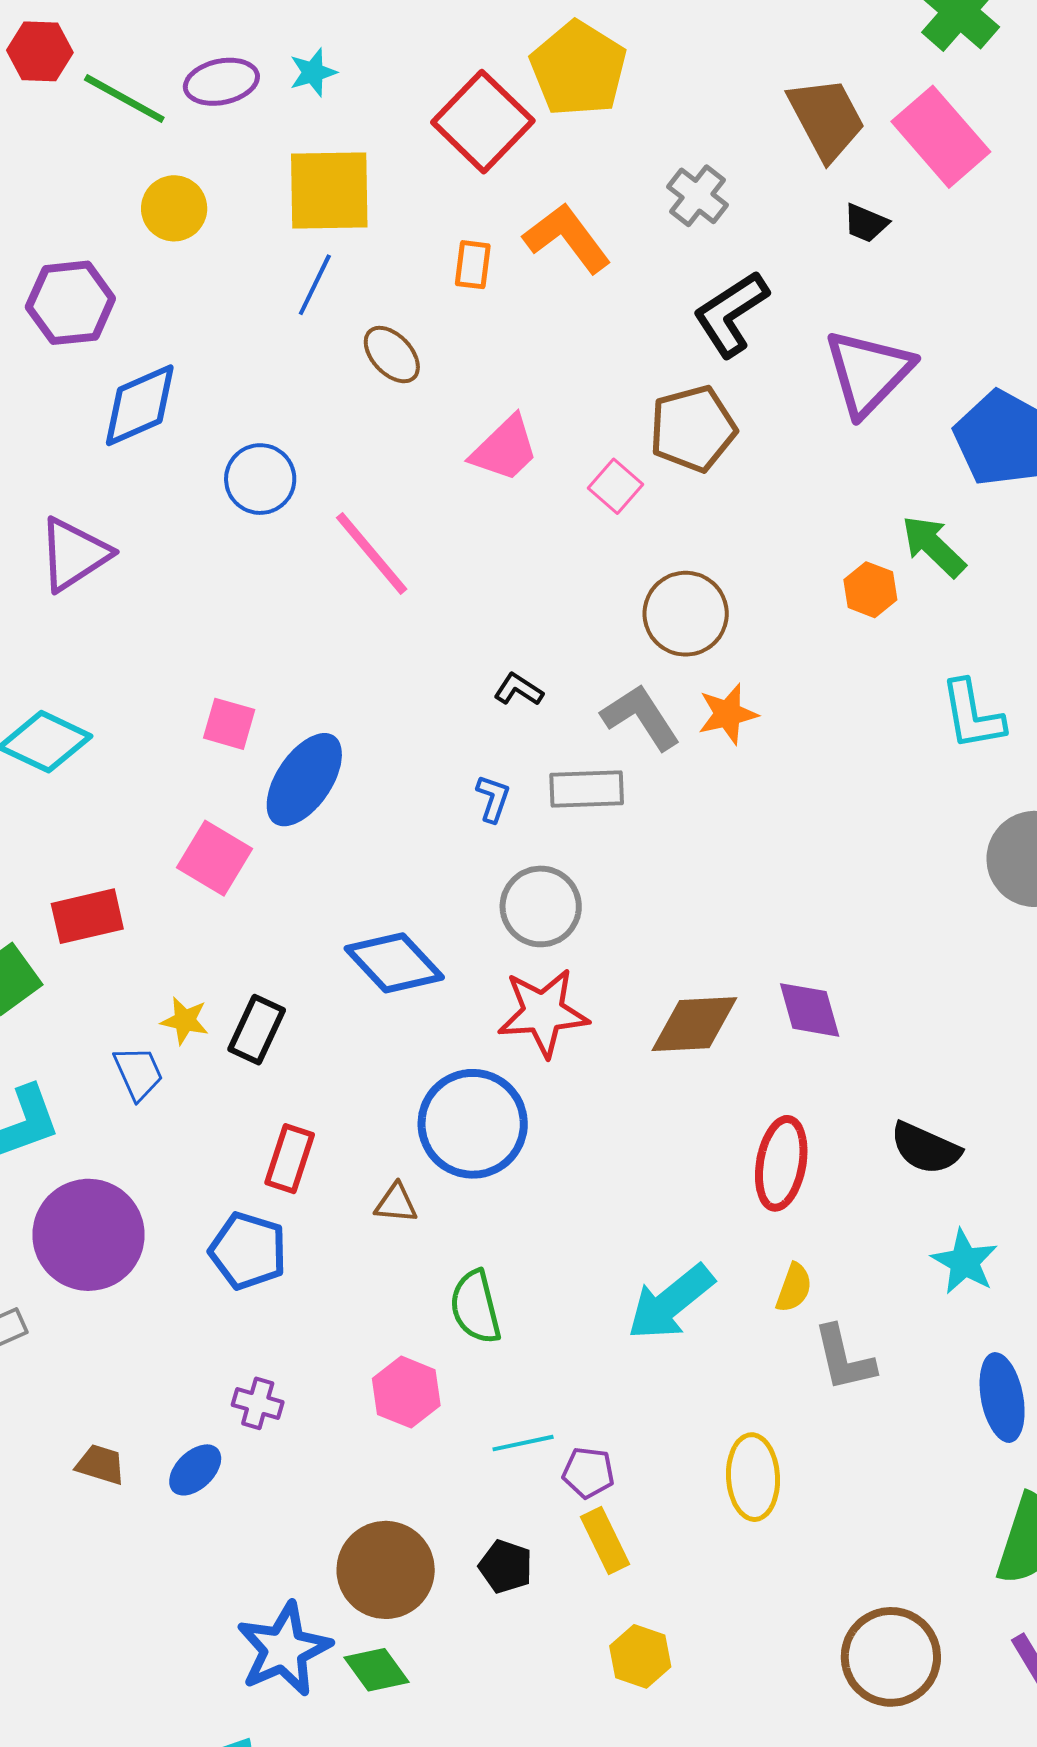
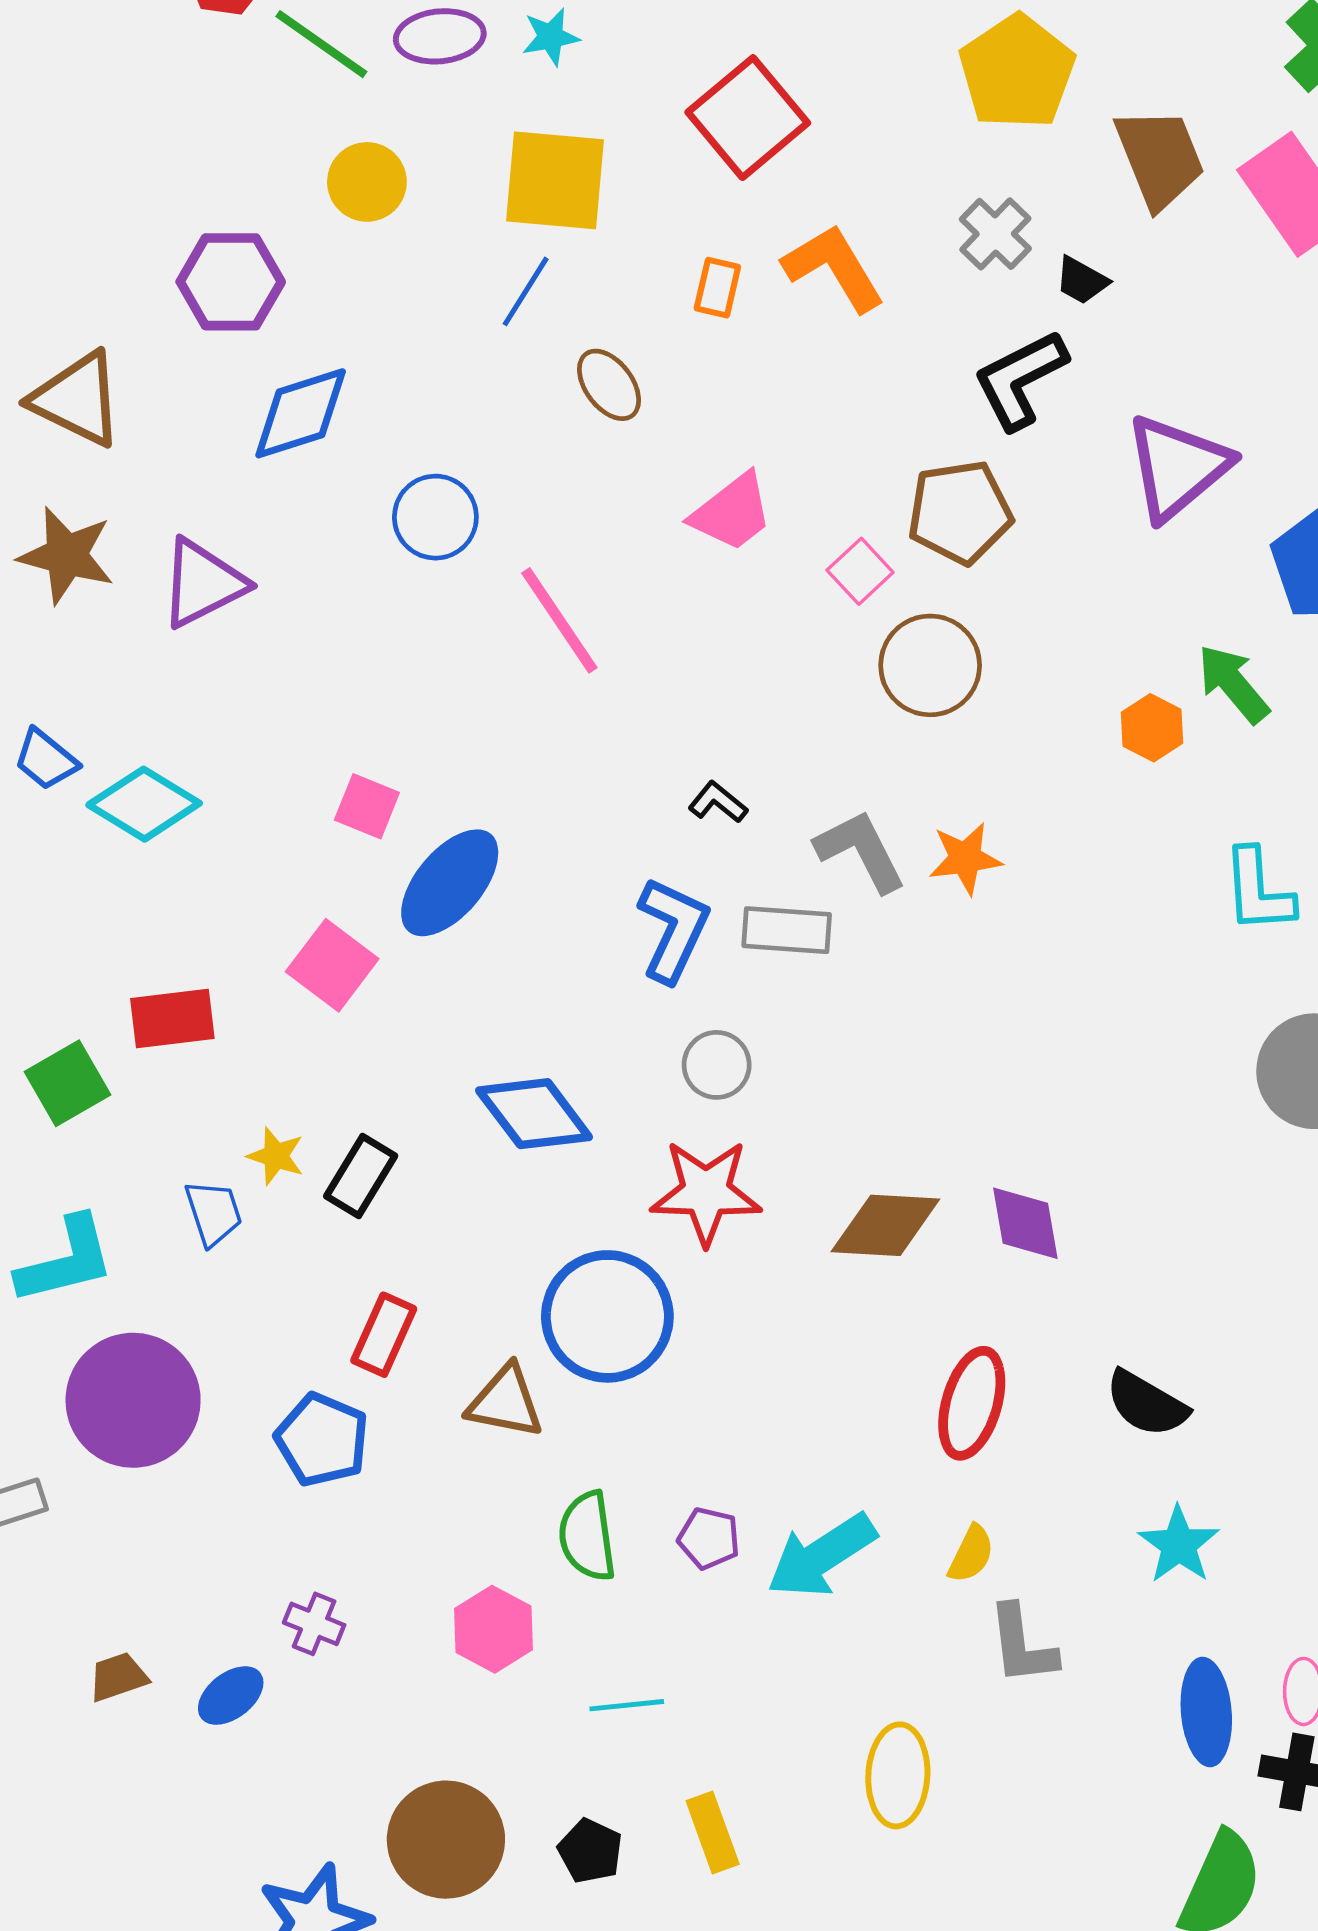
yellow pentagon: (578, 69) -> (1017, 72), moved
black trapezoid: (866, 223) -> (1082, 280), moved
brown circle: (686, 614) -> (930, 665), moved
blue L-shape: (493, 799) -> (673, 930), size x1.8
gray circle: (541, 906) -> (717, 1065), size x0.7
brown triangle: (396, 1203) -> (505, 1402), size x1.5
brown trapezoid: (101, 1465) -> (118, 1677), turned -42
purple pentagon: (588, 1473) -> (709, 1538), moved

